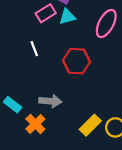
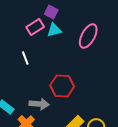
red hexagon: (77, 61) -> (62, 86), moved

